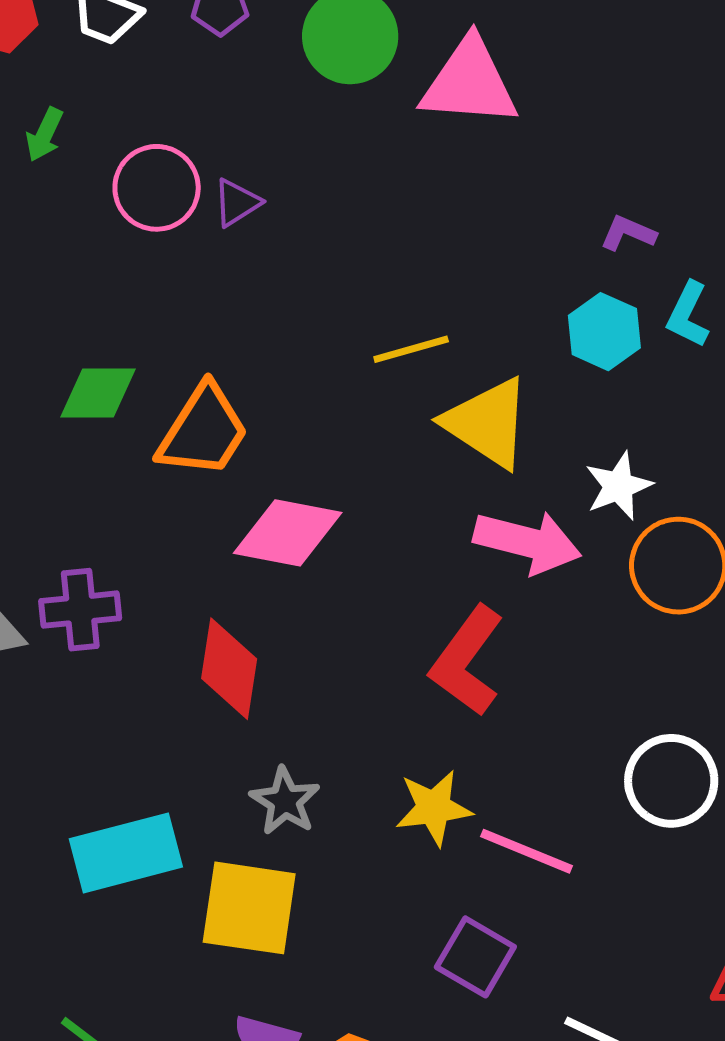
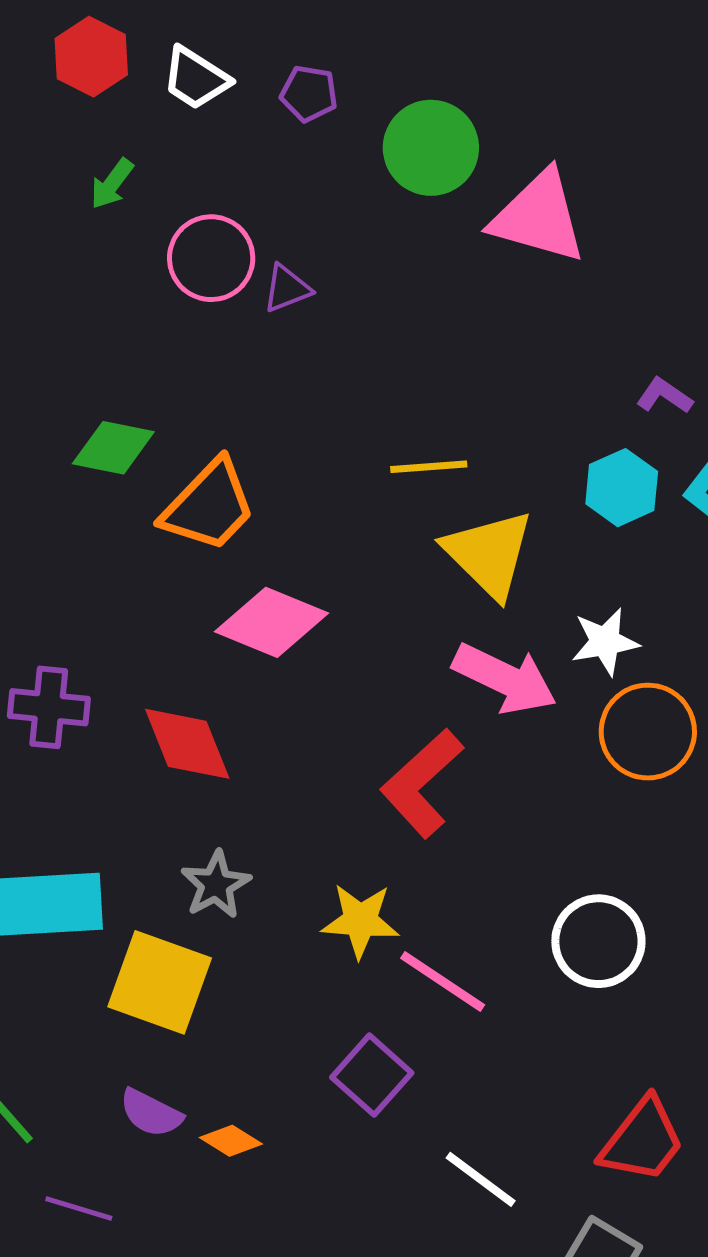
purple cross: (80, 610) -> (49, 707), moved
red diamond: (229, 669) -> (187, 744), turned -42

